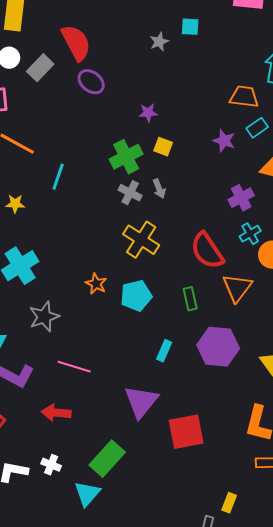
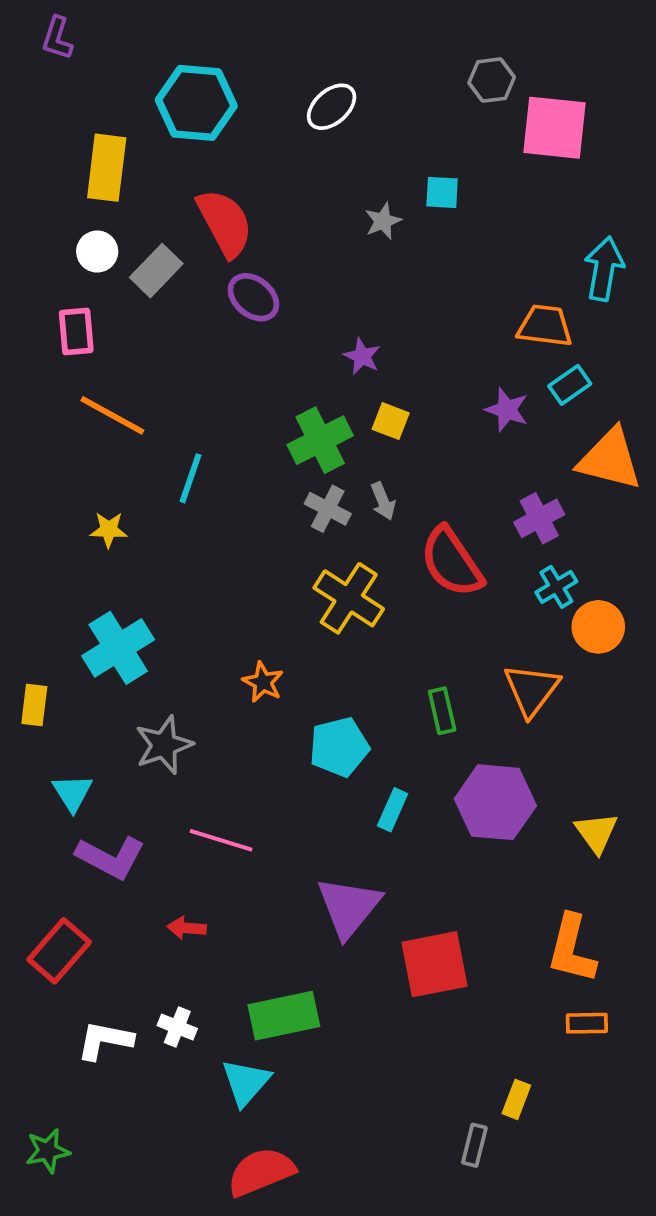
purple star: (148, 113) -> (362, 356), turned 30
red semicircle: (207, 251) -> (452, 562), moved
cyan pentagon: (136, 296) -> (339, 747), moved
red arrow: (56, 413) -> (187, 928), size x0.7
green rectangle: (107, 459) -> (284, 1016), turned 36

